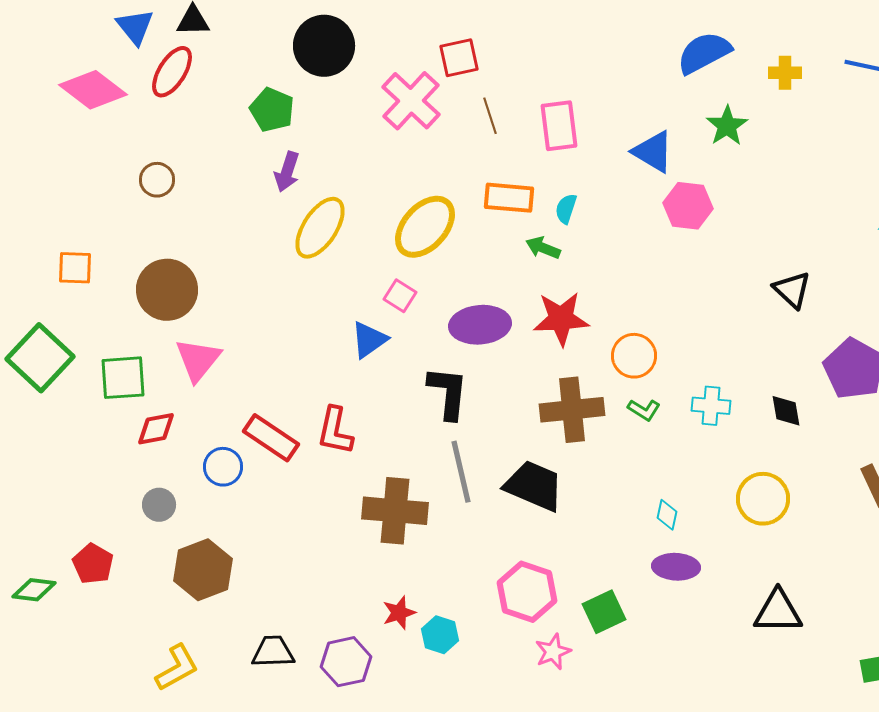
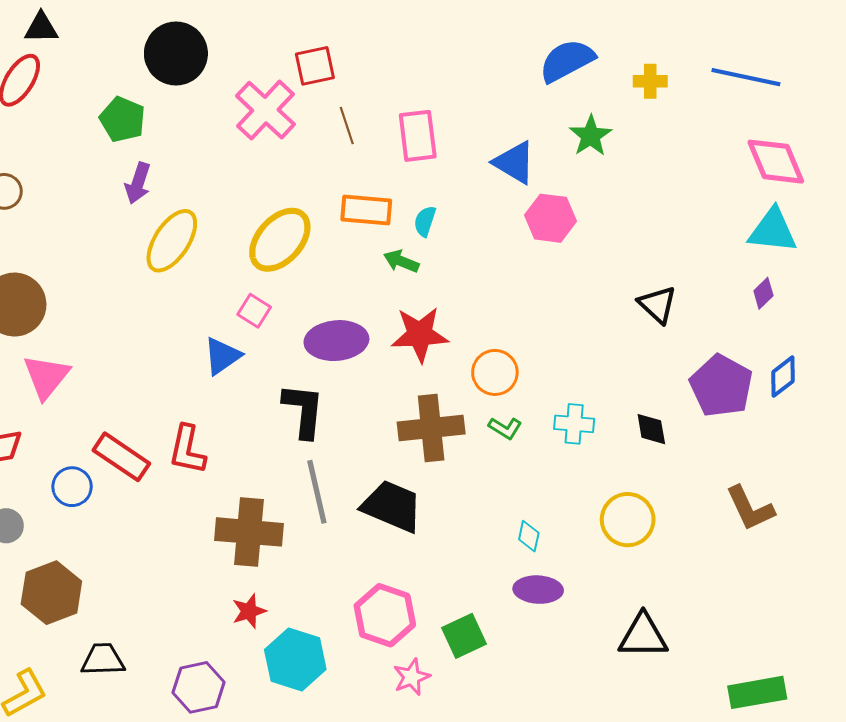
red star: (399, 613) -> (249, 611), moved
cyan hexagon: (440, 635) -> (295, 660), size x1.6
black trapezoid: (273, 652) -> (103, 660), moved

